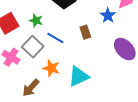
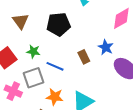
blue star: (108, 15) -> (106, 47), moved
gray square: (33, 47) -> (33, 78), turned 35

